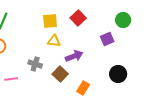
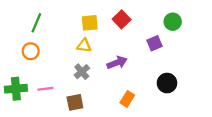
yellow triangle: (54, 41) -> (84, 46), moved
gray cross: (35, 64) -> (82, 72), moved, turned 32
brown square: (60, 74) -> (75, 102), moved, turned 35

